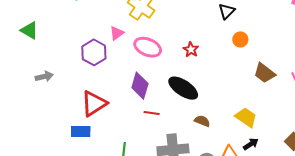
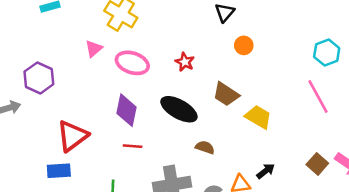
purple hexagon: (94, 52) -> (39, 78), moved
brown trapezoid: (264, 73) -> (226, 94), moved
red line: (152, 113) -> (133, 146), moved
yellow trapezoid: (246, 117) -> (258, 117), moved

